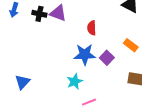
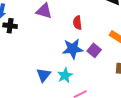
black cross: (39, 14) -> (10, 26), moved
blue triangle: (23, 82) -> (44, 75), moved

